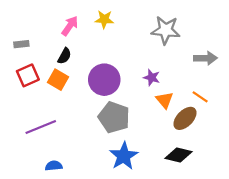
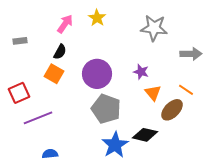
yellow star: (104, 19) -> (97, 18), turned 30
red square: (28, 75) -> (19, 93), moved
black diamond: (179, 155) -> (145, 135), moved

